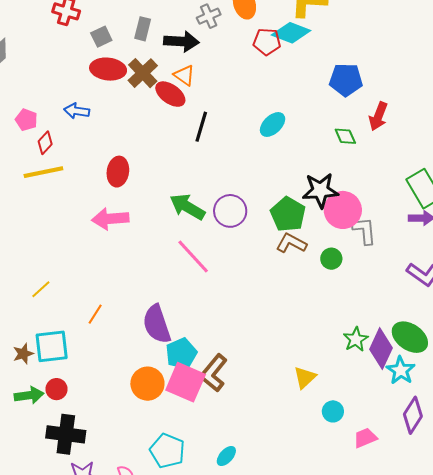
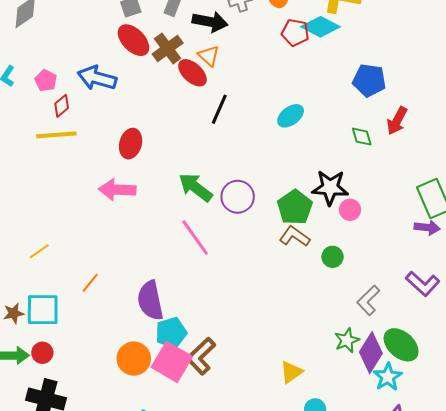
red ellipse: (108, 69) -> (133, 40), turned 32
blue arrow: (77, 111) -> (97, 78), size x1.5
pink circle: (343, 210) -> (350, 210), size x0.6
gray L-shape: (364, 231) -> (368, 300), moved, turned -136

